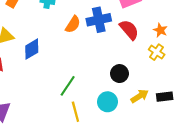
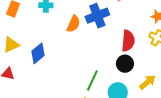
red semicircle: (129, 30) -> (128, 41), moved, turned 55
green line: (68, 86) -> (92, 80), moved

